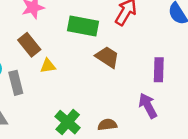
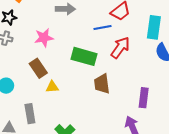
brown trapezoid: (107, 57) -> (102, 84), turned -135
gray rectangle: (16, 83) -> (30, 114), moved

